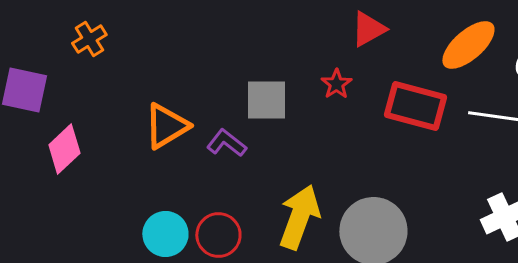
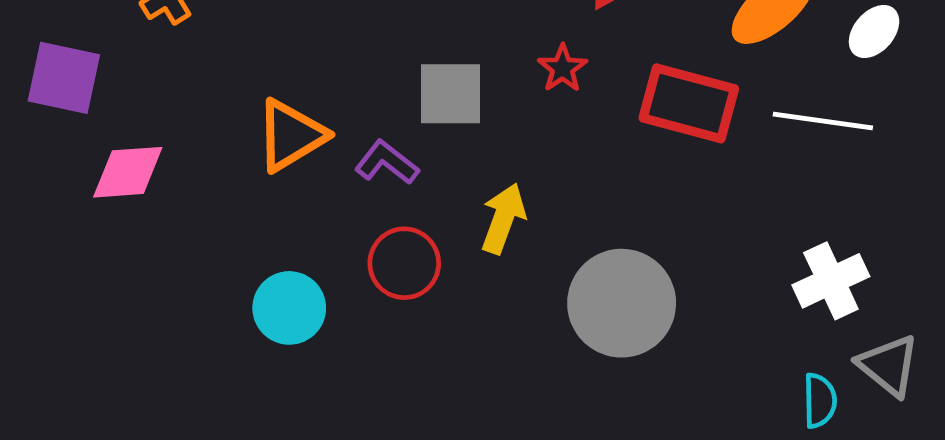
pink diamond: (64, 149) -> (128, 172), turned 39
yellow arrow: (299, 217) -> (503, 218), moved, size x0.7
red circle: (218, 235) -> (404, 263), moved

